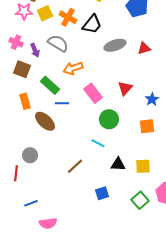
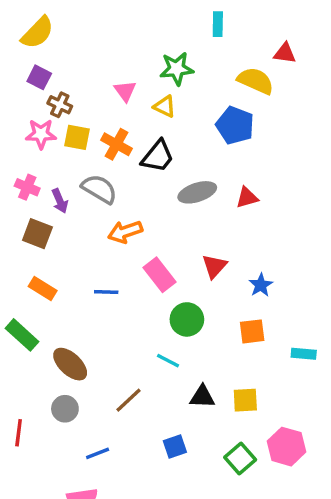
yellow square: (45, 13) -> (77, 137), turned 35
green rectangle: (50, 85) -> (22, 335), moved
orange rectangle: (25, 101) -> (43, 289), turned -42
brown ellipse: (45, 121) -> (70, 364), moved
gray circle: (30, 155) -> (65, 409), moved
red line: (16, 173) -> (19, 433), moved
blue line: (31, 203) -> (98, 453), moved

